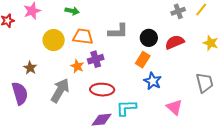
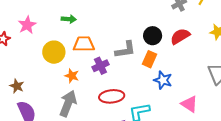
gray L-shape: (118, 31) -> (125, 50), moved
orange star: (77, 66) -> (72, 76), moved
brown star: (30, 68) -> (17, 86), moved

